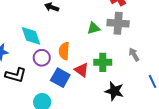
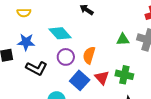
cyan diamond: (31, 36) -> (60, 33), turned -35

